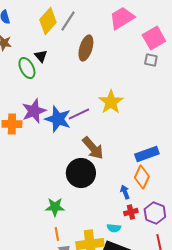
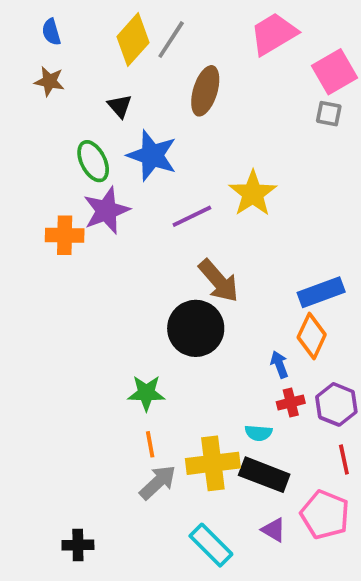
green ellipse: (27, 68) -> (93, 161), moved
blue star: (58, 119) -> (152, 155), moved

